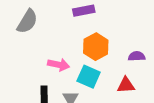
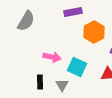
orange hexagon: (96, 47) -> (94, 32), moved

